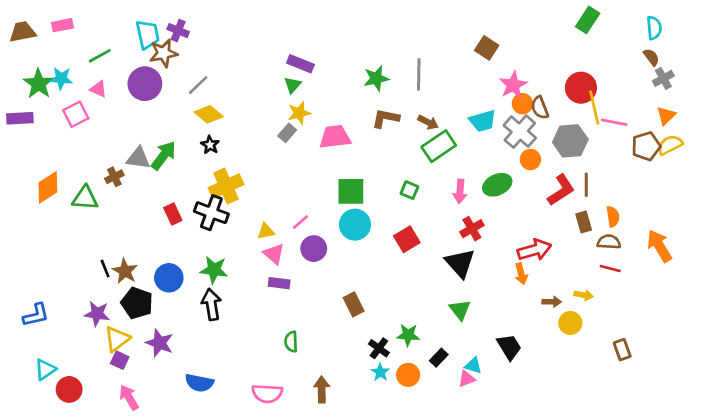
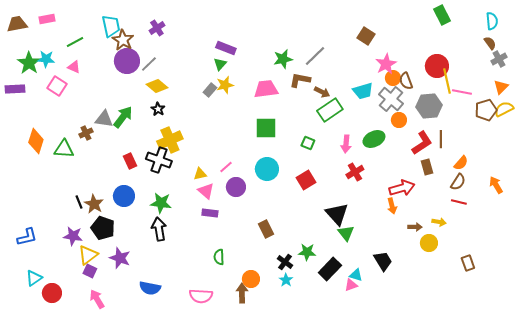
green rectangle: (588, 20) -> (442, 15), turned -60
purple cross: (178, 31) -> (157, 28), moved, turned 35
brown star: (164, 53) -> (123, 40), turned -30
gray line: (419, 74) -> (315, 56), turned 45
purple circle: (145, 84) -> (127, 61), moved
pink square: (76, 114) -> (57, 86), turned -30
brown L-shape: (386, 118) -> (300, 80), moved
gray rectangle: (287, 133) -> (210, 90), moved
pink trapezoid: (335, 137) -> (266, 89), moved
orange diamond: (48, 187) -> (36, 141), turned -40
green square: (351, 191) -> (266, 128), moved
orange semicircle: (613, 217) -> (461, 163), turned 49
brown rectangle: (584, 222) -> (427, 167), moved
brown semicircle: (609, 242) -> (458, 182), turned 120
orange arrow: (659, 246) -> (496, 185), size x0.7
black triangle: (460, 263) -> (337, 214), moved
blue circle: (169, 278) -> (124, 196), moved
black rectangle: (439, 358) -> (330, 269), size x1.6
orange circle: (408, 375) -> (251, 279), moved

